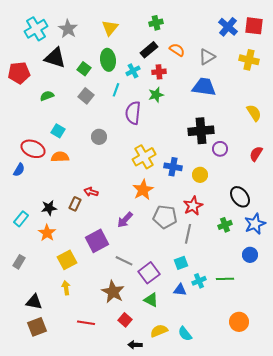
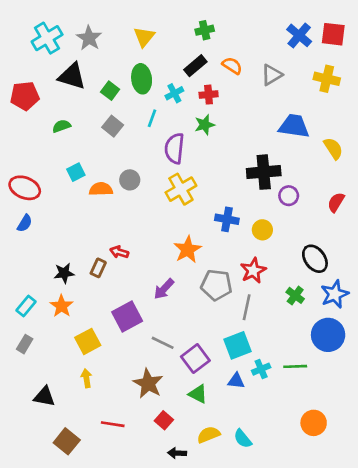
blue trapezoid: (204, 87) -> (294, 126), moved
cyan square: (58, 131) -> (76, 172), turned 32
red ellipse: (33, 149) -> (25, 188), moved
orange semicircle: (60, 157) -> (101, 189), moved
yellow cross: (144, 157) -> (181, 189), moved
cyan rectangle: (21, 219) -> (26, 306), moved
green cross: (225, 225) -> (295, 295), turned -32
blue circle: (250, 255) -> (328, 335), size x1.6
cyan square: (181, 263) -> (237, 345), size x1.5
brown square: (37, 327) -> (67, 441), moved, turned -30

